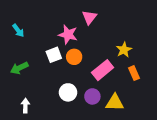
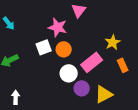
white circle: (68, 92) -> (69, 73), moved
yellow triangle: (115, 103) -> (104, 94), turned -30

